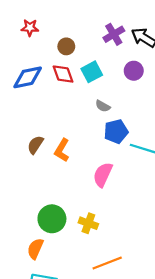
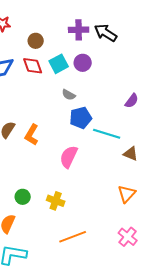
purple cross: (114, 34) -> (79, 30), turned 30
purple circle: (134, 71) -> (83, 63), moved
green circle: (52, 219) -> (23, 197), size x0.6

